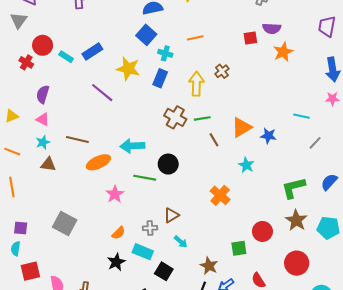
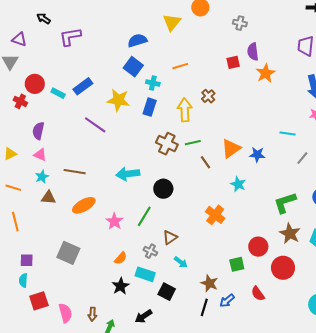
purple semicircle: (272, 28) -> (253, 52), turned 84
orange ellipse: (98, 162) -> (84, 205), moved
green line: (145, 178) -> (144, 216), moved, turned -65
gray cross: (150, 228) -> (150, 251), turned 32
red circle: (297, 263) -> (283, 268), moved

